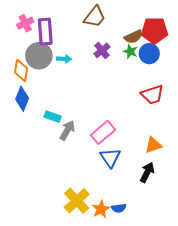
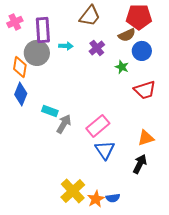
pink cross: (25, 23) -> (15, 22), moved
red pentagon: (154, 30) -> (139, 17), moved
green star: (130, 51) -> (122, 67), moved
cyan arrow: (64, 59) -> (66, 46), moved

